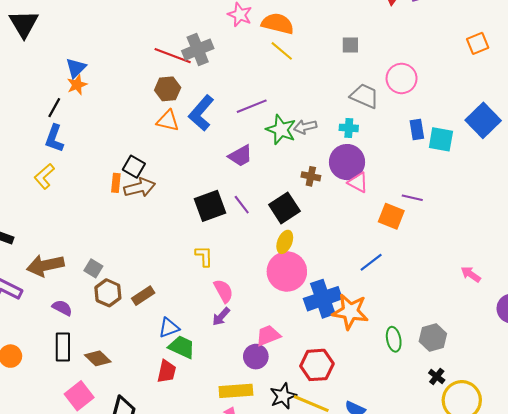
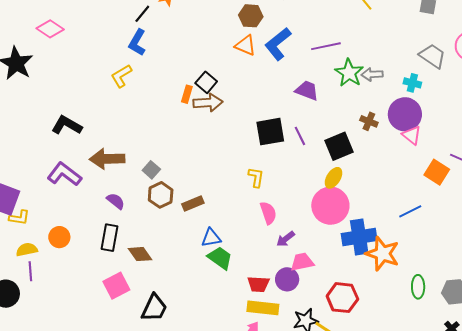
purple trapezoid: (240, 156) -> (307, 90), turned -140
purple arrow: (221, 317) -> (286, 239), moved
red trapezoid: (167, 371) -> (258, 284), moved, turned 70

